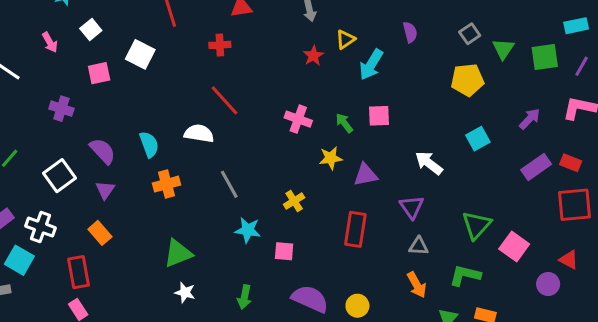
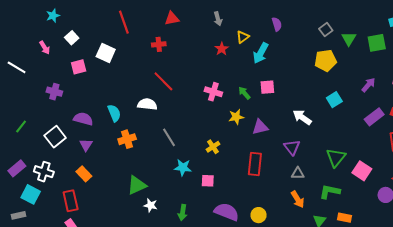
purple semicircle: (410, 32) -> (277, 24), moved
purple semicircle: (103, 151) -> (83, 119), turned -30
white star: (185, 292) -> (151, 205), moved

